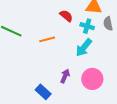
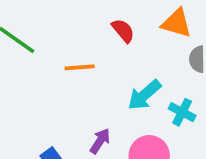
cyan cross: (87, 26) -> (182, 112), moved

